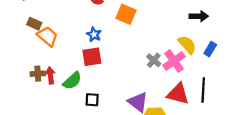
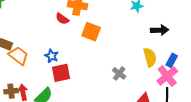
blue star: (94, 34) -> (52, 56), moved
yellow semicircle: (187, 45) -> (150, 57), turned 30
pink cross: (174, 61) -> (167, 76), moved

